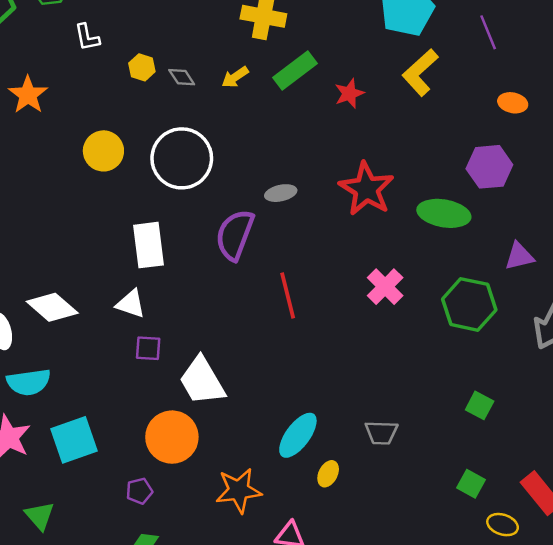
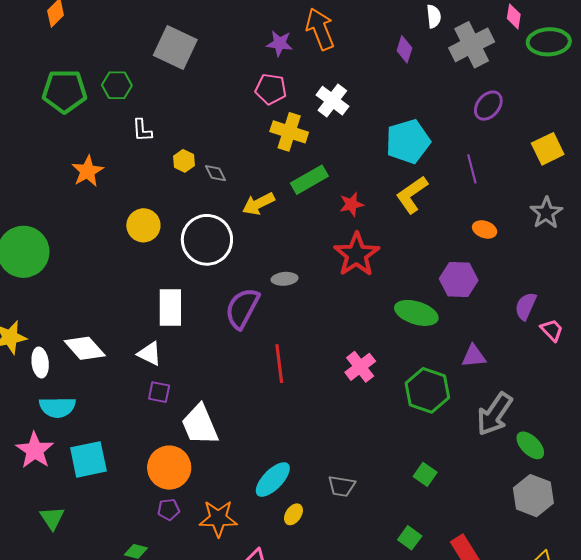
yellow arrow: (235, 77) -> (258, 204), moved, size x1.4
red star: (366, 189) -> (356, 255), moved
purple pentagon: (139, 491) -> (169, 510), moved

